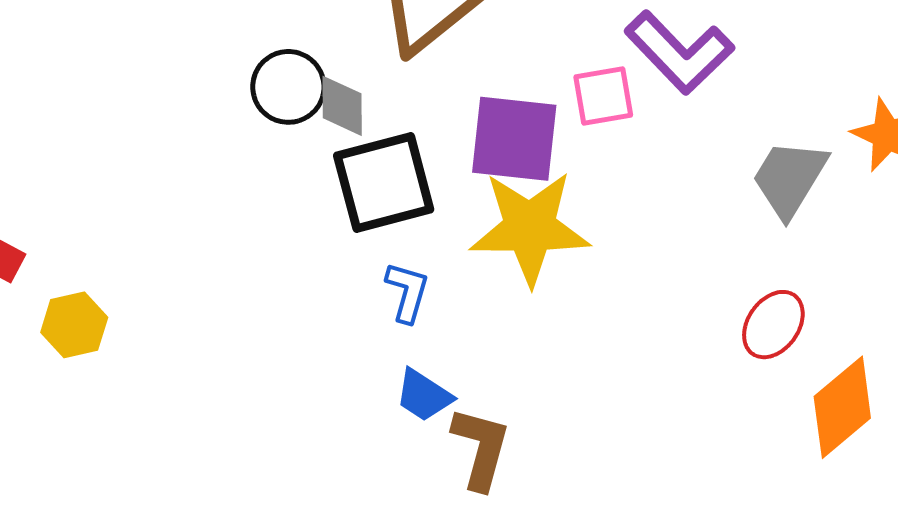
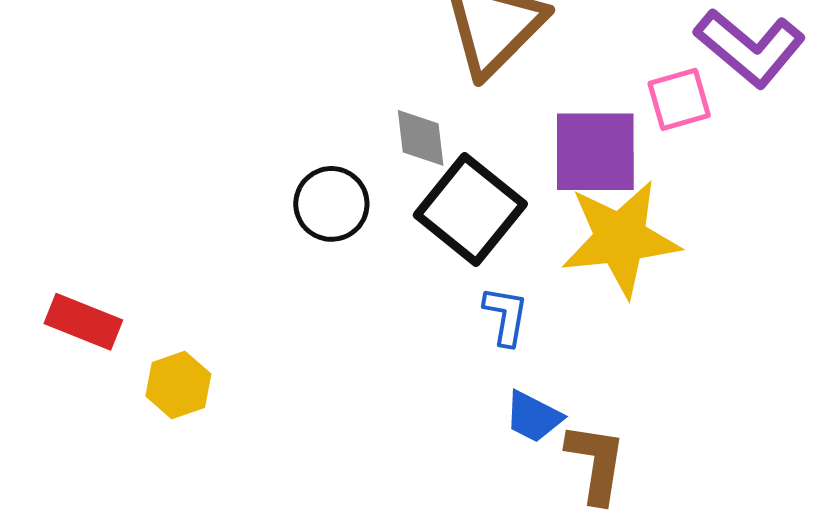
black circle: (288, 87) -> (331, 204), moved
black square: (384, 183) -> (470, 210), turned -30

